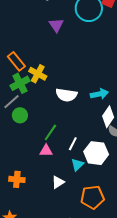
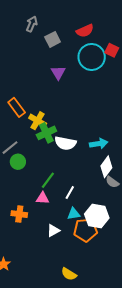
green cross: (20, 83) -> (46, 133), moved
white hexagon: (96, 153) -> (97, 216), moved
cyan triangle: (77, 165) -> (74, 214), turned 32
orange cross: (17, 179) -> (19, 214), moved
orange pentagon: (92, 197) -> (85, 230), moved

